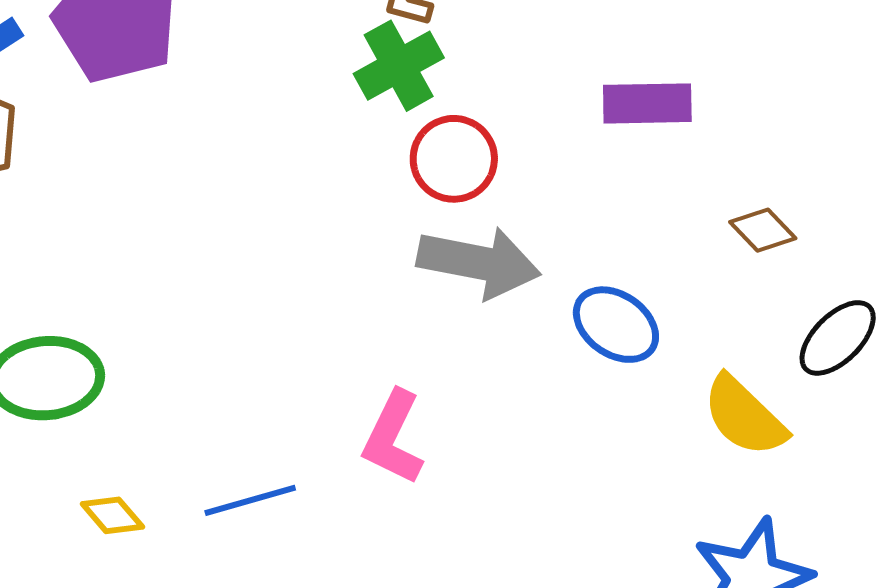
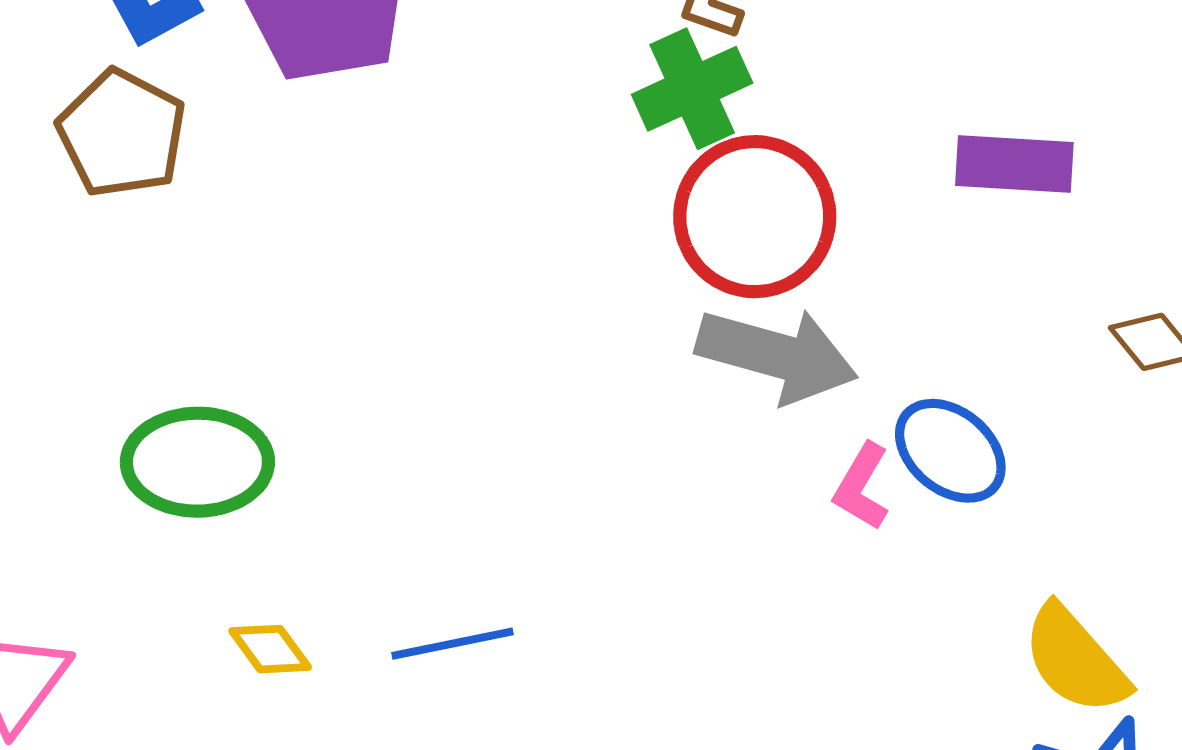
red circle: (454, 159) -> (755, 217), size x1.4
yellow semicircle: (744, 416) -> (1075, 660), moved
pink L-shape: (393, 438) -> (862, 487), moved, size x0.7

